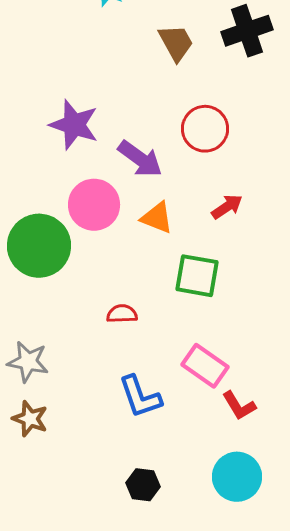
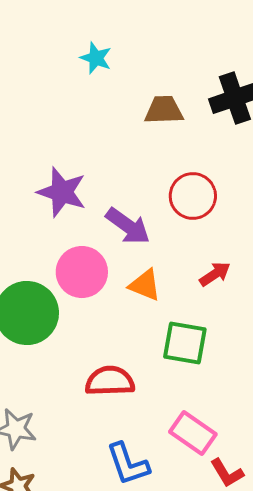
brown trapezoid: (176, 43) -> (164, 110), turned -63
red semicircle: (122, 314) -> (110, 381), size x1.6

